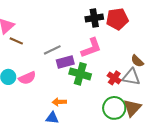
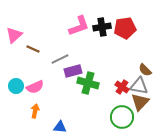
brown line: (16, 41) -> (33, 49), moved
pink L-shape: (91, 48) -> (79, 26), moved
orange arrow: (59, 102) -> (35, 111), moved, turned 104
brown triangle: (132, 108) -> (140, 102), moved

